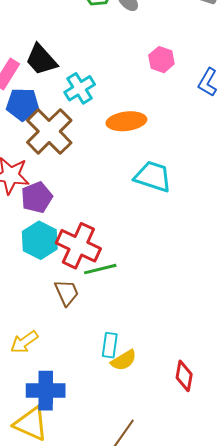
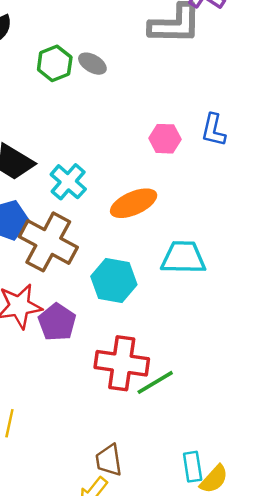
pink hexagon: (161, 60) -> (165, 139), moved
cyan hexagon: (40, 240) -> (114, 280), moved
brown trapezoid: (67, 293) -> (109, 460), moved, turned -148

